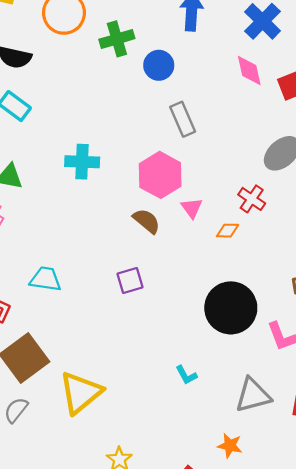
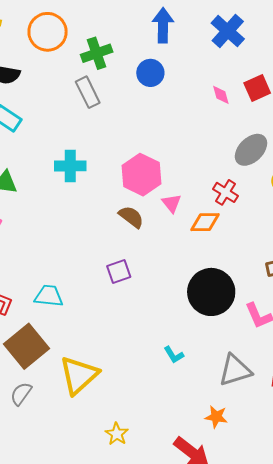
blue circle: (159, 65) -> (150, 73), moved
pink diamond: (249, 70) -> (221, 95), moved, size x0.7
gray rectangle: (183, 119) -> (88, 92), moved
orange diamond: (228, 231) -> (205, 222), size x1.4
cyan trapezoid: (45, 279) -> (49, 296), moved

